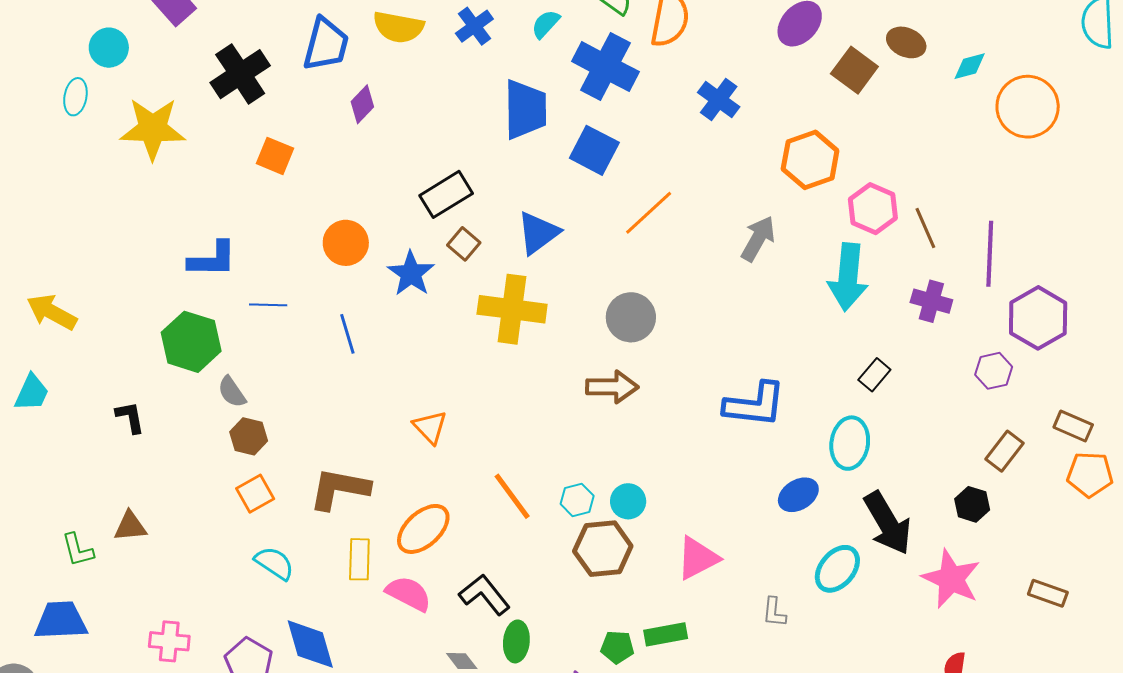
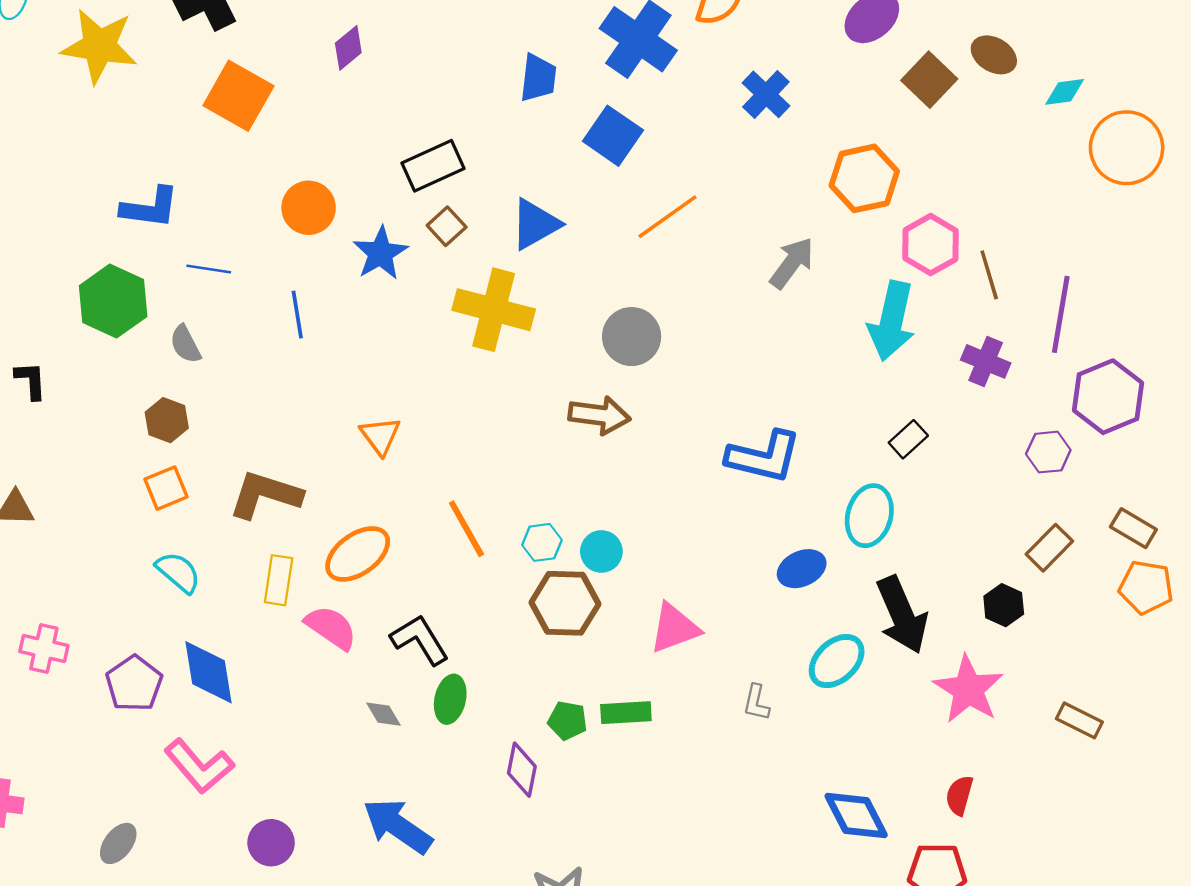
blue trapezoid: (525, 109) -> (538, 78), size x0.7
orange square: (275, 156) -> (238, 96), size x1.5
gray semicircle: (232, 392) -> (185, 344), moved

